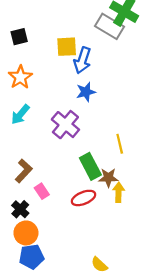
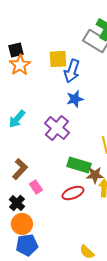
orange star: (20, 77) -> (20, 65), moved
green rectangle: (90, 166) -> (79, 165), turned -45

